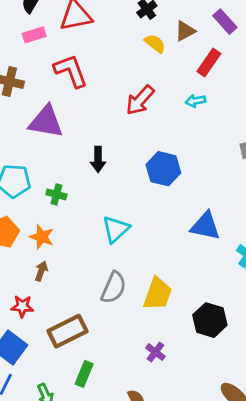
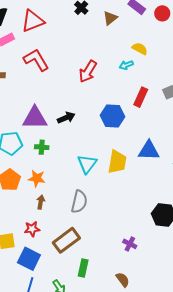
yellow semicircle: (155, 43) -> (140, 49), moved
red rectangle: (209, 63) -> (141, 97), moved
purple triangle: (46, 122) -> (35, 118), moved
black arrow: (98, 159) -> (66, 118), turned -102
gray semicircle: (114, 288) -> (79, 202), moved
yellow trapezoid: (158, 294) -> (117, 162), moved

